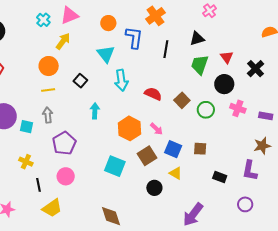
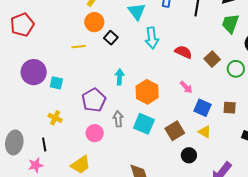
orange circle: (49, 66) -> (94, 22), moved
cyan arrow: (95, 111) -> (120, 77), moved
gray arrow: (48, 115) -> (118, 119), moved
orange hexagon: (129, 128) -> (147, 92), moved
brown square: (147, 156) -> (175, 131), moved
black line: (38, 185) -> (44, 144), moved
black circle: (154, 188) -> (189, 155), moved

